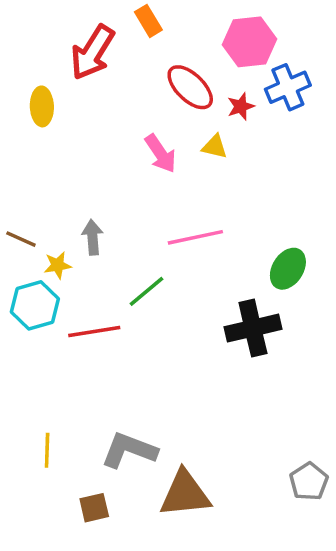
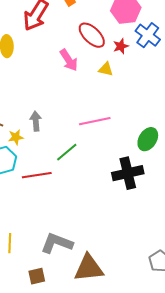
blue cross: (288, 87) -> (148, 35), turned -30
pink arrow: (161, 154) -> (69, 60), moved

